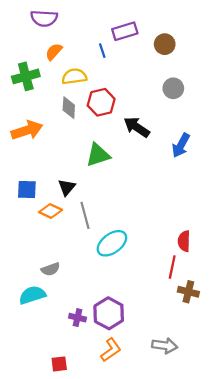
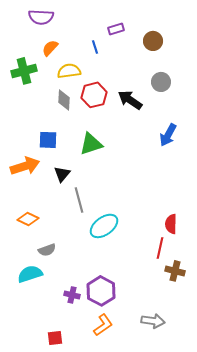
purple rectangle: (125, 31) -> (116, 29), size x0.7
black arrow: (137, 127) -> (130, 100), moved
orange arrow: (27, 130) -> (25, 166), moved
blue square: (27, 189) -> (48, 140), moved
orange diamond: (51, 211) -> (28, 219), moved

